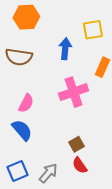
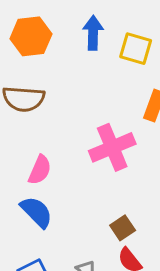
yellow square: (93, 30) -> (136, 49), turned 30
blue arrow: (65, 49) -> (93, 33), moved

